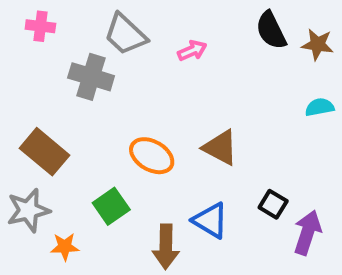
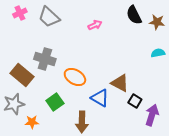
pink cross: (40, 26) -> (20, 13), turned -32
gray trapezoid: (125, 34) -> (49, 17), moved
gray cross: (91, 77) -> (45, 59), moved
brown triangle: (220, 148) -> (120, 83), moved
blue triangle: (210, 220) -> (100, 98), moved

